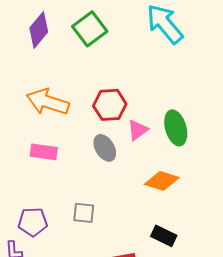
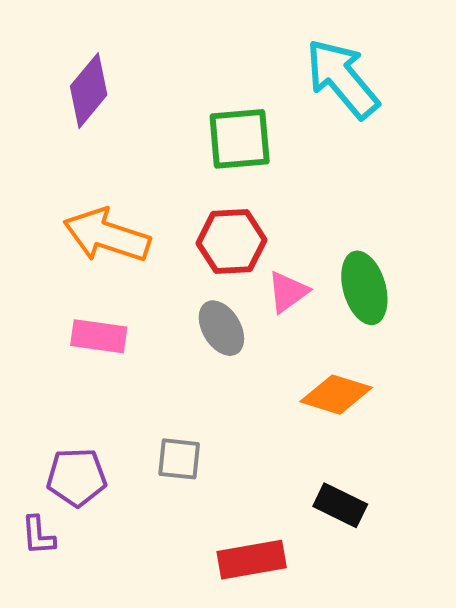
green square: (90, 29) -> (240, 139), moved, turned 32

